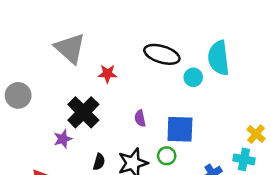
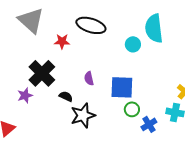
black ellipse: (162, 54) -> (91, 25), moved
green circle: (167, 156) -> (132, 109), moved
black semicircle: (99, 162) -> (66, 96), moved, turned -80

